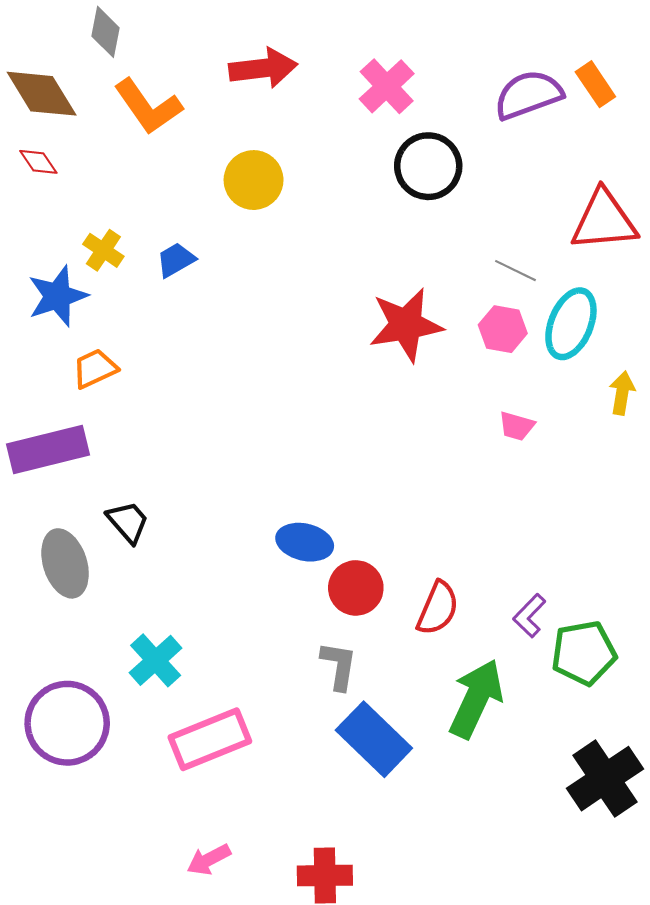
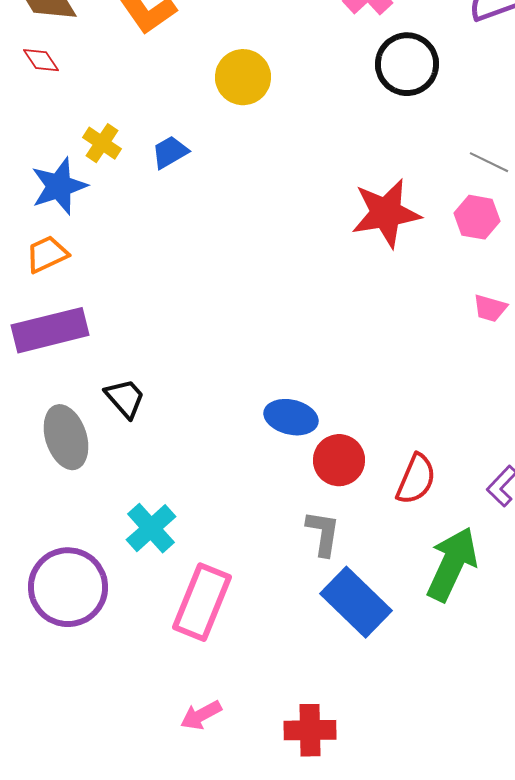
orange trapezoid: (95, 369) -> (47, 254), moved
pink rectangle: (210, 739) -> (202, 602), turned -46

